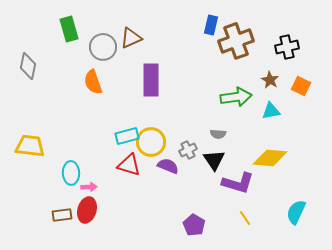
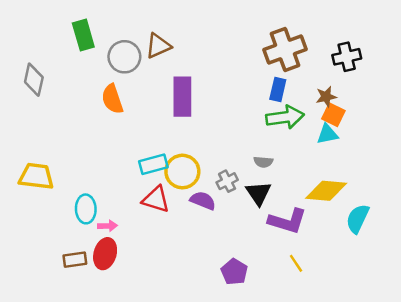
blue rectangle: (211, 25) -> (278, 89), moved
brown star: (270, 80) -> (326, 97), turned 30
orange square: (301, 86) -> (333, 115), moved
cyan semicircle: (296, 212) -> (358, 219), moved

